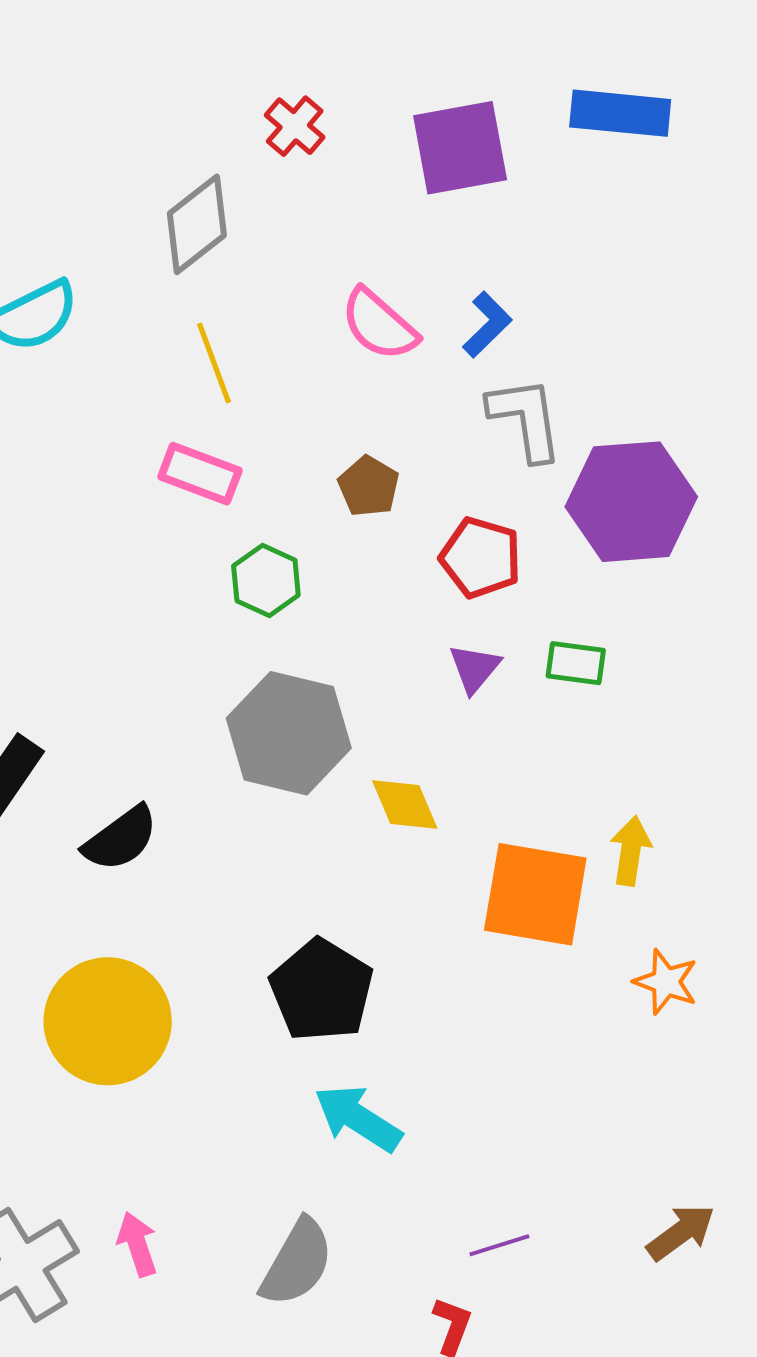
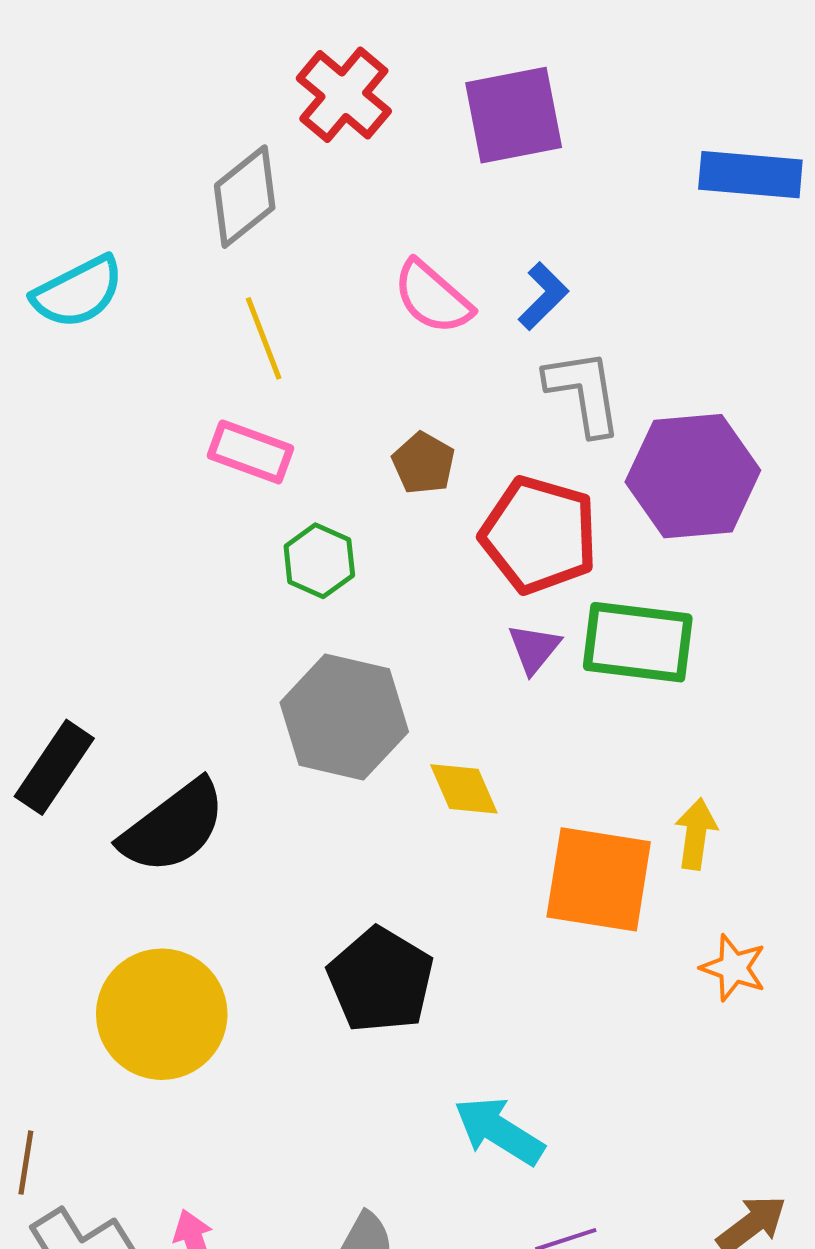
blue rectangle: (620, 113) -> (750, 175), moved
red cross: (295, 126) -> (344, 95), size x1.5
red pentagon: (481, 558) -> (539, 535), size x1.4
green rectangle: (576, 663) -> (638, 642), size x1.8
black semicircle: (121, 839) -> (173, 827), size x1.4
cyan arrow: (358, 1118) -> (499, 1131), moved

